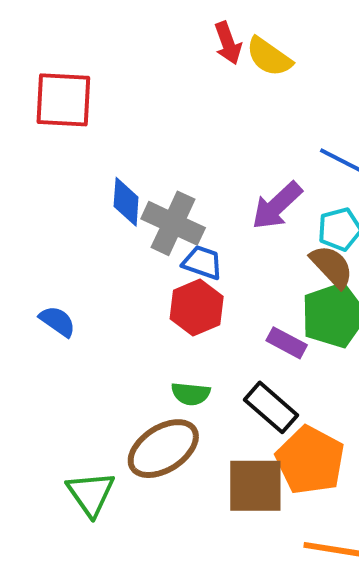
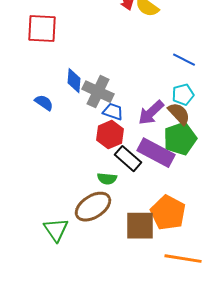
purple arrow: (277, 206) -> (151, 113), moved
blue semicircle: (57, 321) -> (44, 103), moved
purple rectangle: (287, 343) -> (156, 153), size x1.8
black rectangle: (271, 407) -> (128, 159), moved

